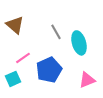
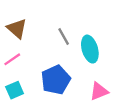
pink line: (23, 58) -> (12, 59), moved

